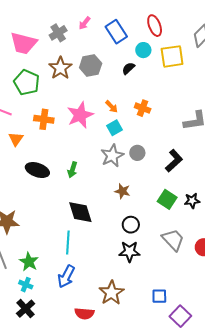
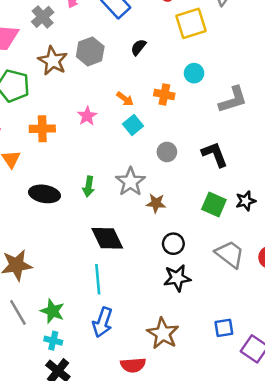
cyan circle: (143, 50) -> (194, 73), moved
pink star: (80, 115) -> (87, 116), size x0.6
gray star: (112, 156) -> (130, 182), moved
black L-shape: (174, 161) -> (215, 154), turned -60

